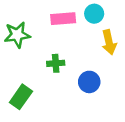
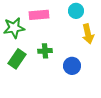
pink rectangle: (63, 19) -> (39, 15), moved
green rectangle: (21, 97) -> (17, 59), moved

